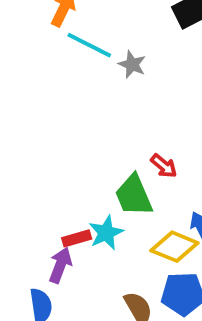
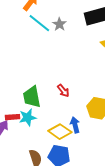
gray star: (132, 64) -> (59, 24), moved
green trapezoid: (134, 195) -> (32, 97), moved

